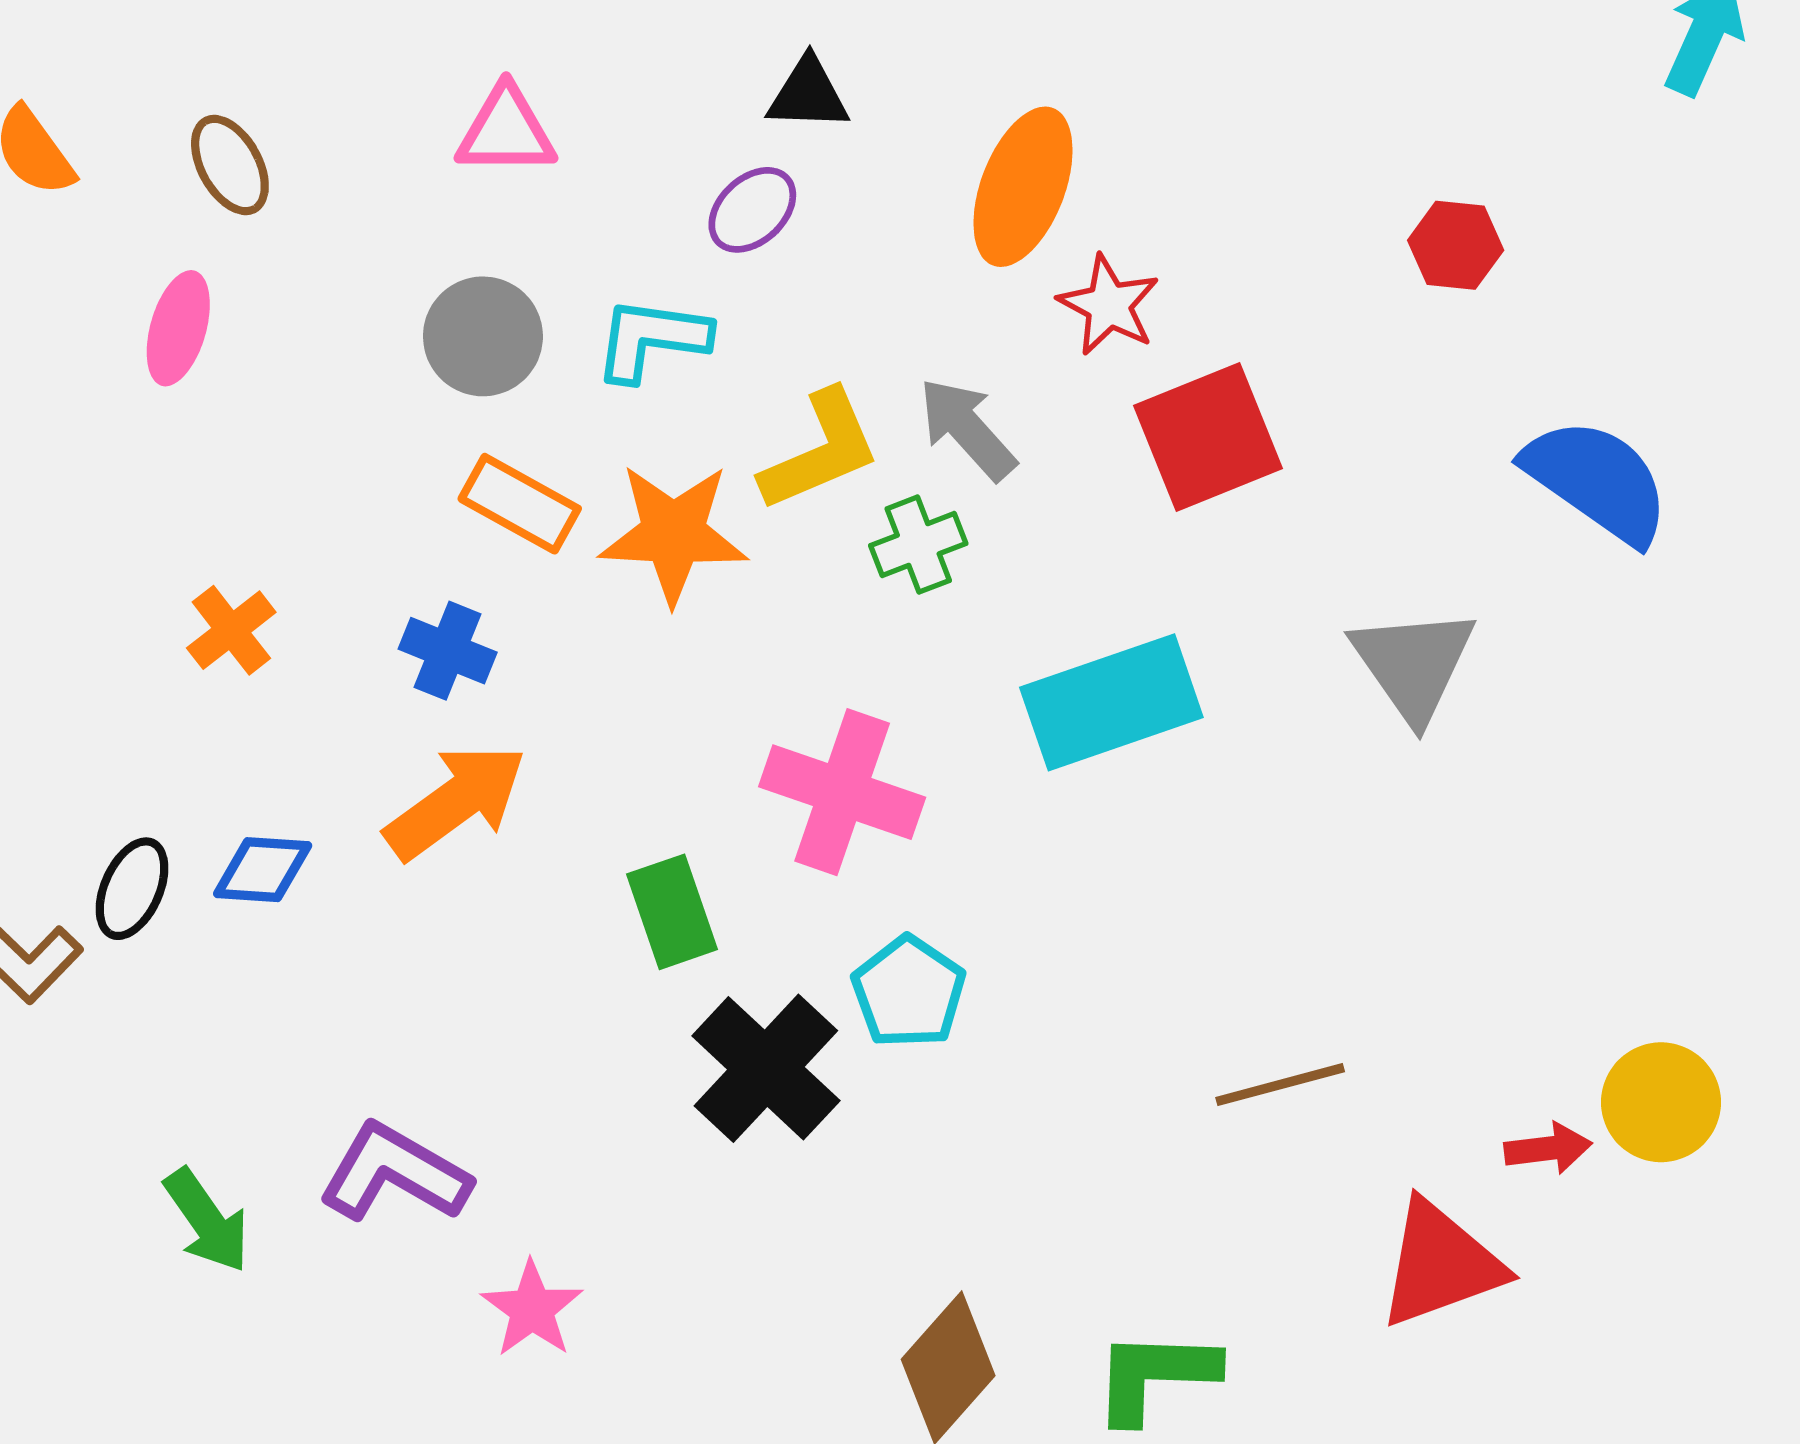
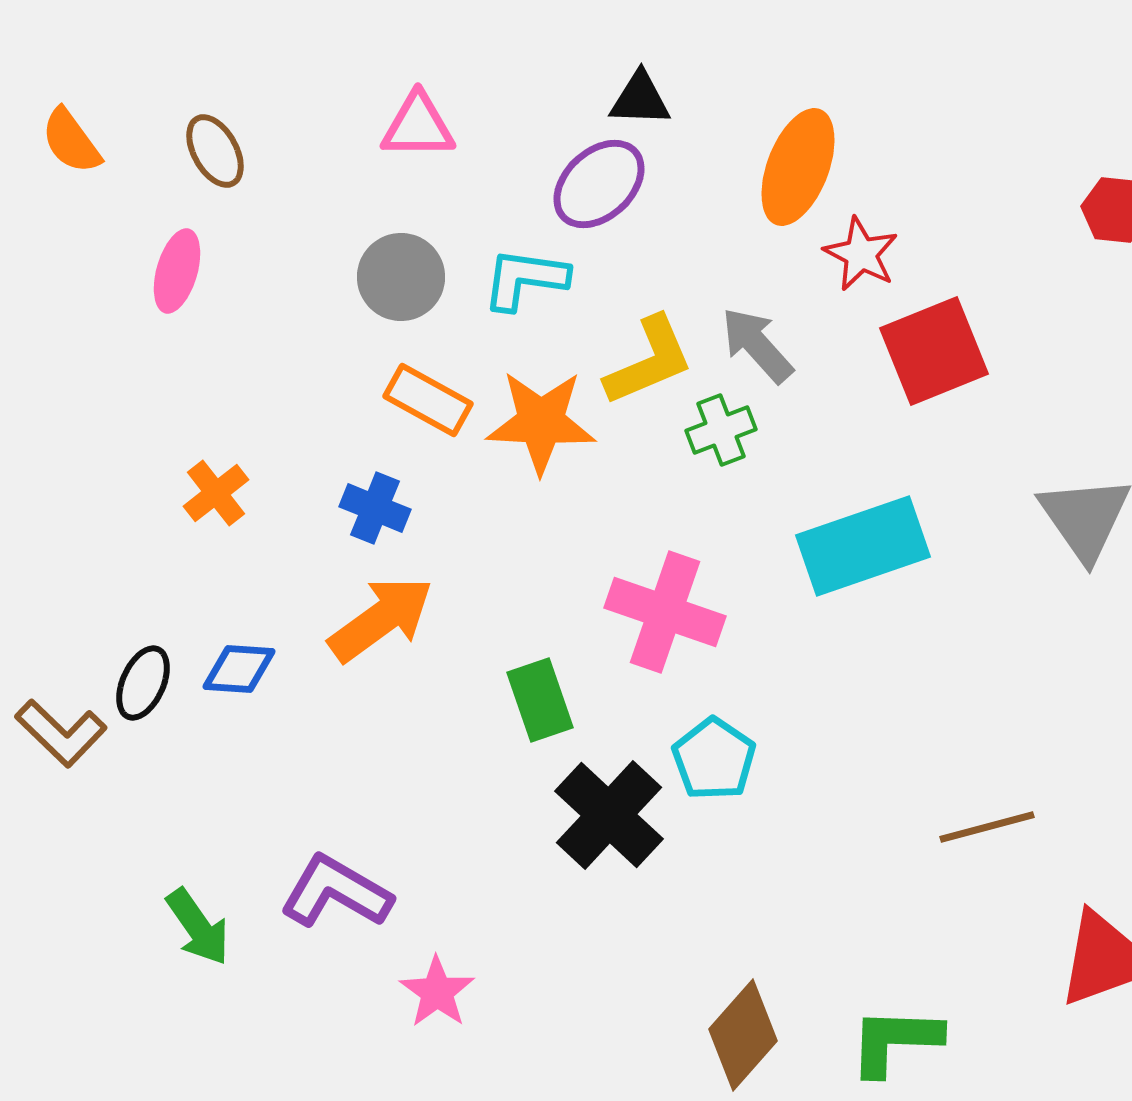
purple ellipse: (752, 210) -> (599, 184), size x1.4

